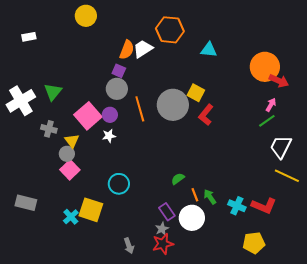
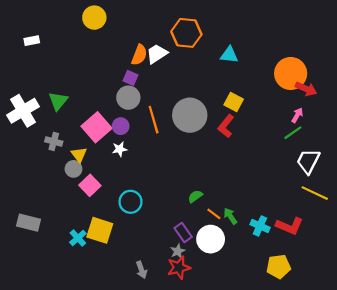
yellow square: (196, 93) -> (234, 102), moved
pink square: (70, 170) -> (90, 185), moved
orange line: (195, 195) -> (214, 214), turned -32

